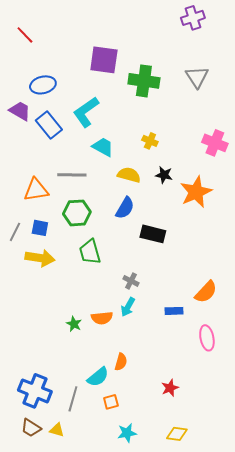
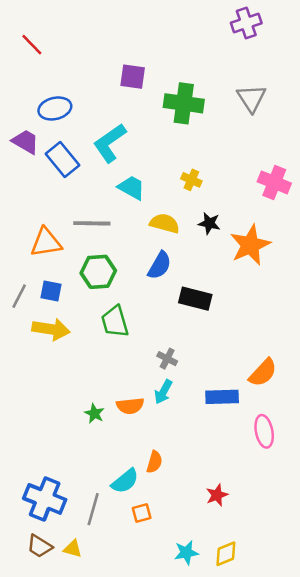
purple square: (104, 60) -> (133, 77), size x0.7
blue rectangle: (174, 311) -> (222, 397), size x1.4
cyan star: (127, 433) -> (186, 553), moved
yellow diamond: (177, 434) -> (226, 554), turned -30

